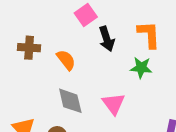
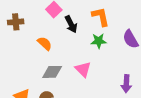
brown cross: (29, 48) -> (16, 22), moved
gray diamond: (70, 101) -> (52, 72), turned -70

